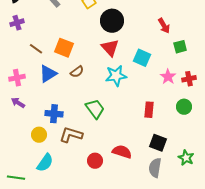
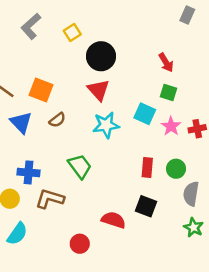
green square: (180, 47) -> (168, 92), moved, turned 32
cyan square: (142, 58) -> (145, 114), moved
blue triangle: (48, 74) -> (21, 122), turned -42
green circle: (184, 107) -> (176, 169), moved
black square: (158, 143) -> (146, 206), moved
red circle: (95, 161) -> (80, 244), moved
gray semicircle: (155, 168) -> (191, 194), moved

